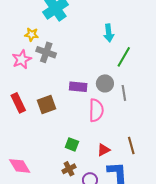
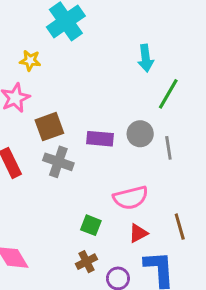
gray cross: (46, 52) -> (58, 162), moved
brown square: (47, 104) -> (49, 127), moved
pink semicircle: (96, 110) -> (131, 198), moved, turned 75

